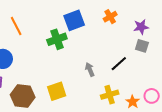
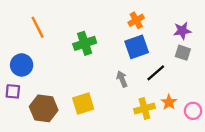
orange cross: (110, 17) -> (136, 20), moved
blue square: (74, 20) -> (137, 47), moved
orange star: (133, 102) -> (169, 102), moved

